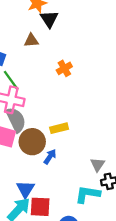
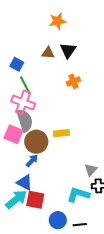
black triangle: (49, 19) -> (68, 50), moved
blue arrow: (50, 157) -> (32, 161), moved
blue triangle: (25, 189) -> (24, 183), turned -42

